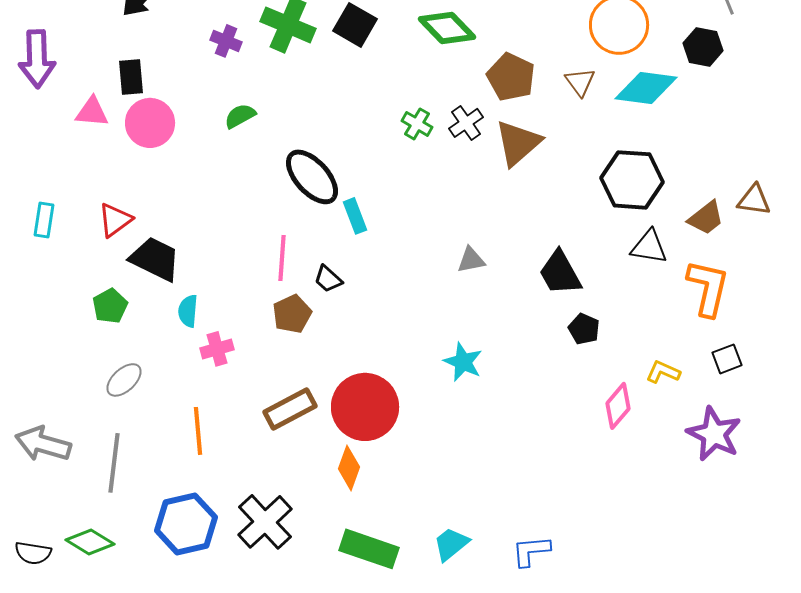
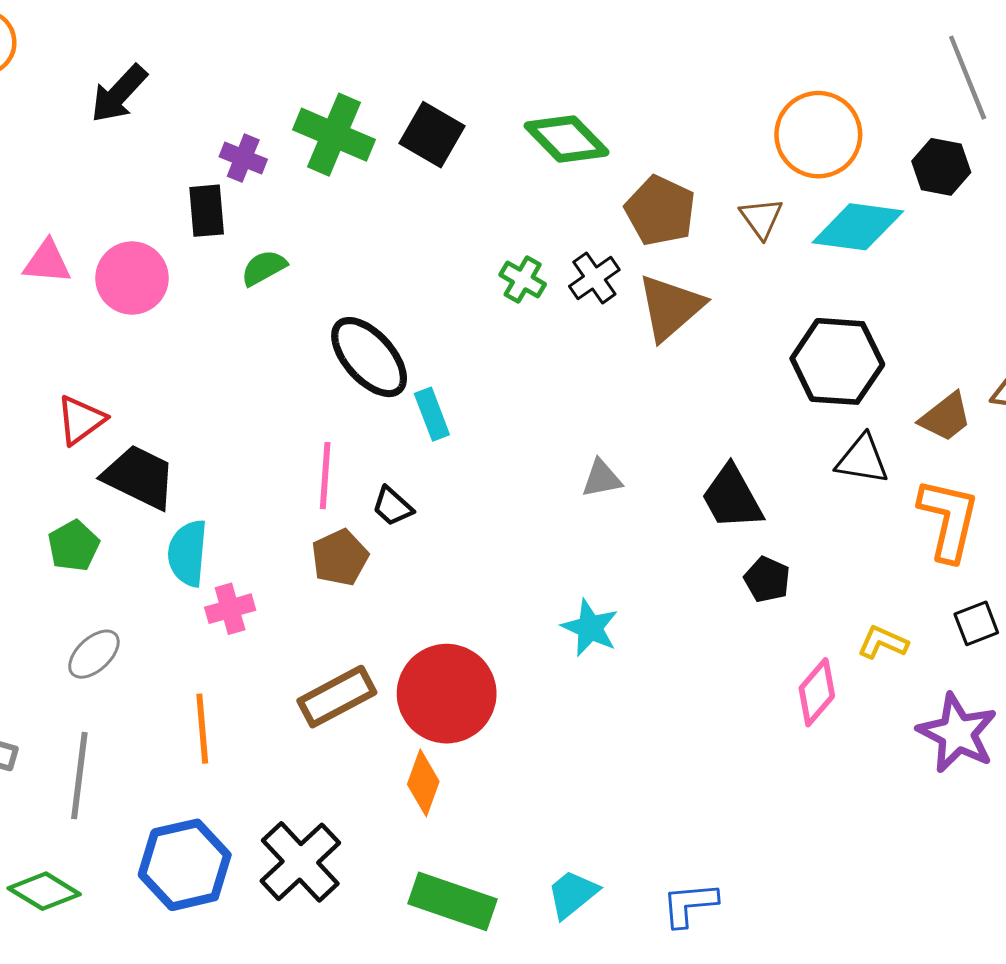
black rectangle: (131, 77) -> (207, 211), moved
cyan semicircle: (188, 311) -> (188, 553), size x1.4

